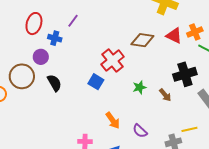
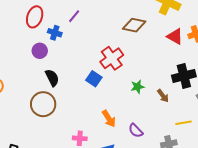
brown diamond: (142, 40) -> (134, 25), moved
brown circle: (22, 76) -> (43, 104), moved
yellow line: (189, 129) -> (183, 123), moved

